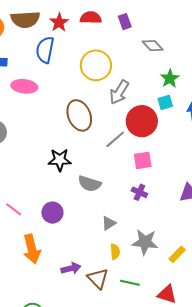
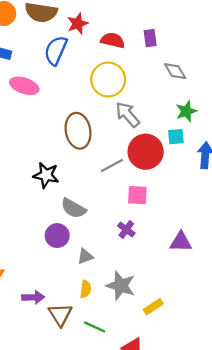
red semicircle: (91, 18) -> (113, 40), moved
gray arrow: (119, 92) -> (127, 115), turned 95
purple circle: (52, 213) -> (57, 236), moved

